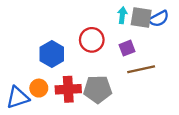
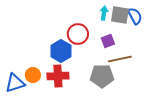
blue semicircle: (159, 19) -> (135, 16), turned -90
blue hexagon: (52, 54) -> (61, 51), moved
gray pentagon: (98, 89) -> (102, 76), moved

